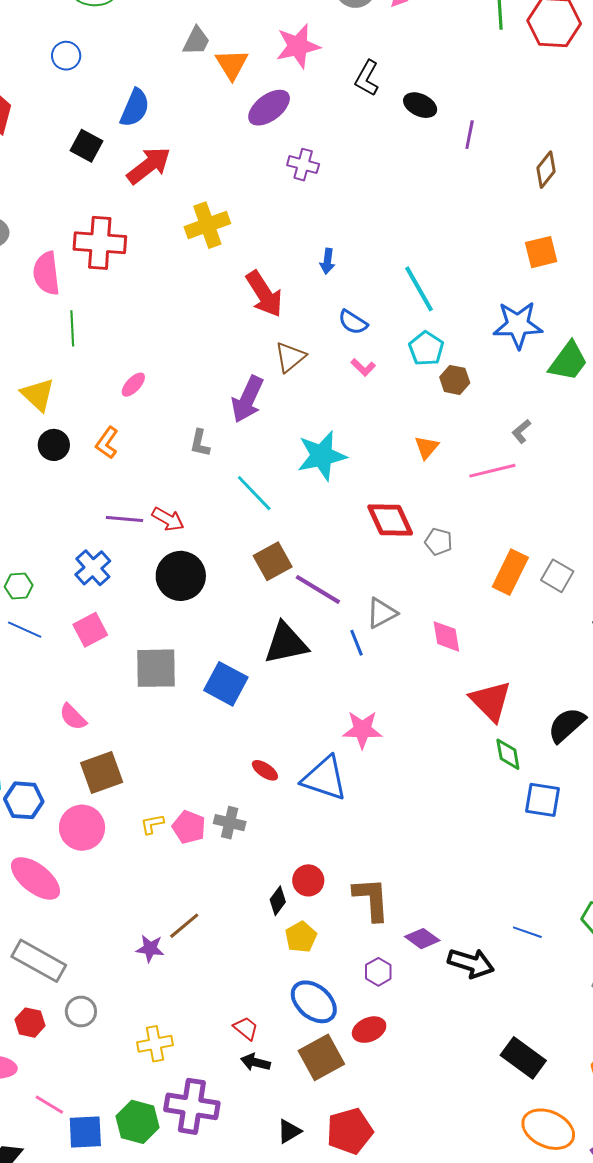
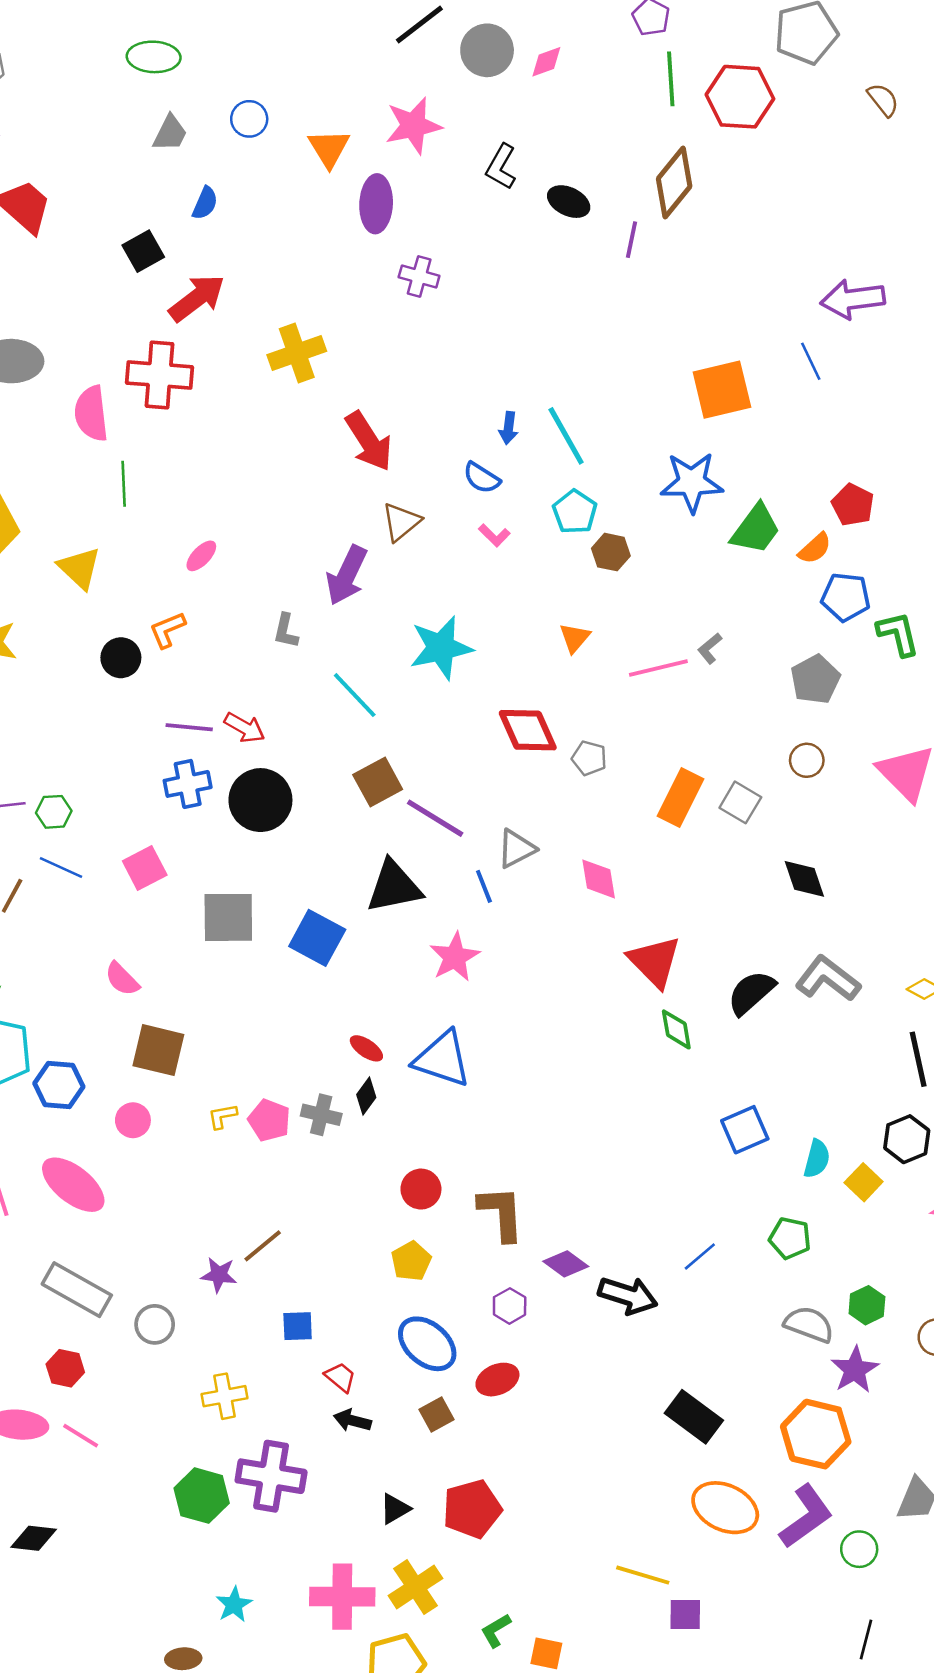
gray trapezoid: (196, 41) -> (170, 133), moved
blue circle: (66, 56) -> (249, 119), moved
blue semicircle: (135, 108) -> (205, 203), size x0.7
purple ellipse: (269, 108) -> (376, 204), turned -51
black square: (87, 146) -> (143, 251), turned 32
red arrow: (149, 165) -> (197, 298), moved
brown diamond: (546, 170) -> (674, 183), moved, size x1.5
orange square: (541, 252) -> (722, 390), size x1.4
blue arrow: (327, 261) -> (508, 428), moved
gray L-shape: (521, 431) -> (710, 648), moved
orange L-shape: (107, 443) -> (167, 630), turned 32
black circle: (54, 445) -> (121, 658), moved
blue cross: (93, 568) -> (188, 784), moved, turned 30
pink star: (362, 730) -> (455, 957), moved, turned -30
brown square: (102, 772) -> (158, 1050), turned 33
blue square: (543, 800) -> (745, 1130), moved, turned -33
pink circle: (82, 828) -> (133, 1120), size x0.6
black diamond: (278, 901) -> (366, 1096), moved
blue line: (527, 932) -> (700, 1256), turned -60
gray circle: (81, 1012) -> (155, 1324), moved
brown square: (321, 1057) -> (436, 1415), size x0.6
pink line: (49, 1105) -> (81, 1436), moved
blue square: (85, 1132) -> (298, 1326), moved, size x0.7

